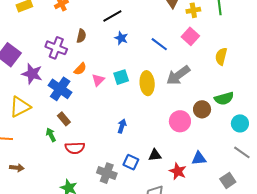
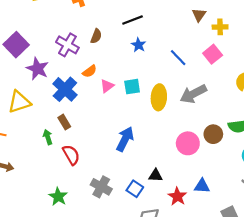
blue arrow: (122, 126) -> (125, 139), size x1.6
red semicircle: (75, 148) -> (71, 155), turned -126
blue square: (131, 162) -> (135, 189), moved

